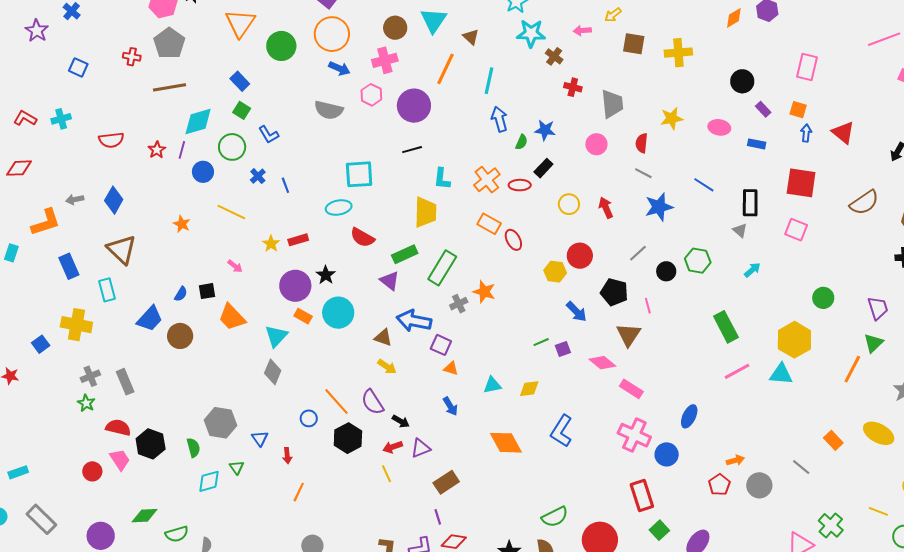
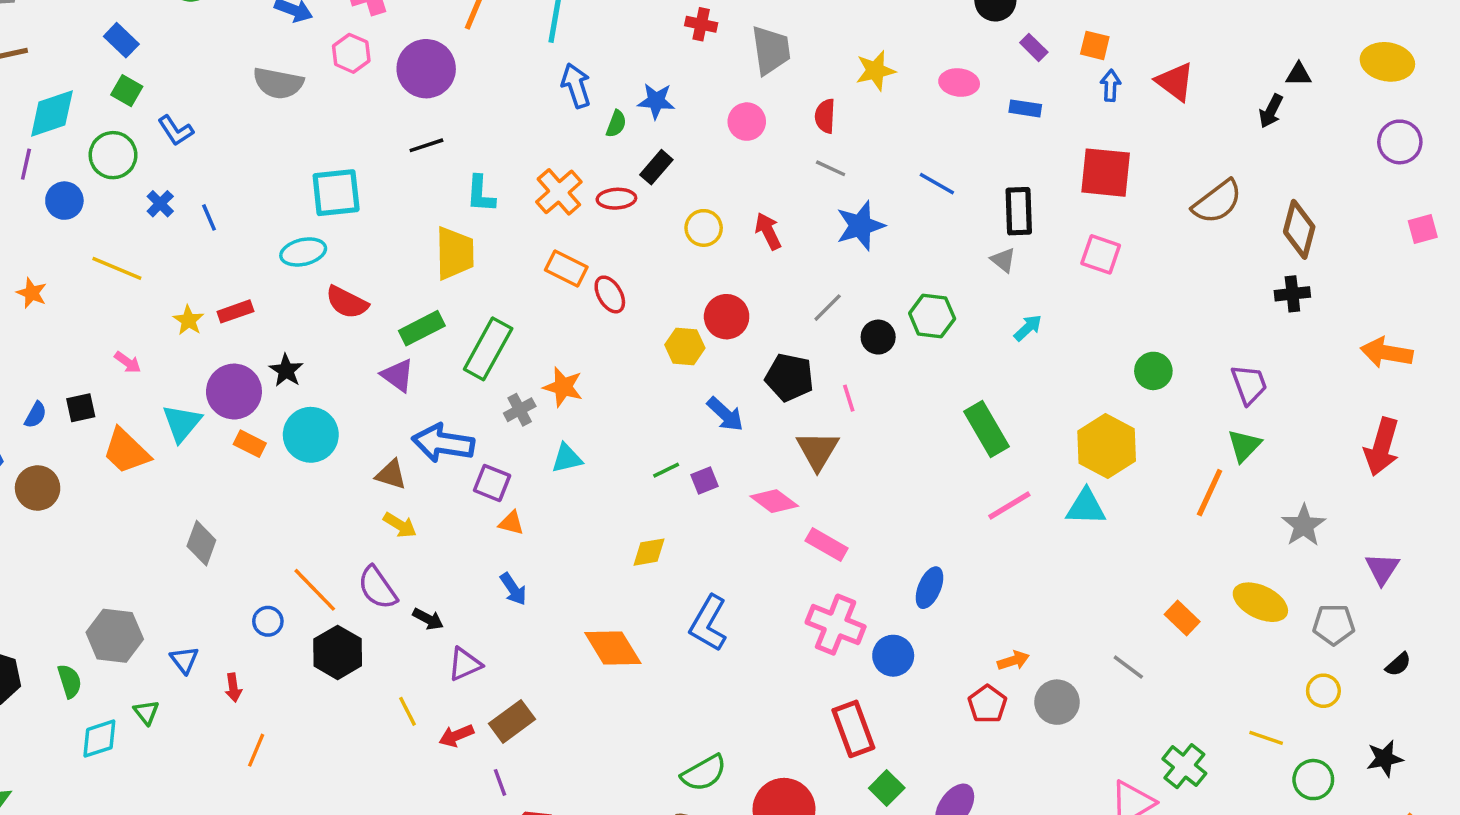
cyan triangle: (276, 336) -> (182, 423), moved
cyan triangle: (492, 385) -> (567, 458), moved
red arrow: (393, 447) -> (456, 736), moved

